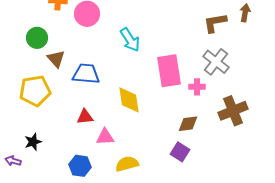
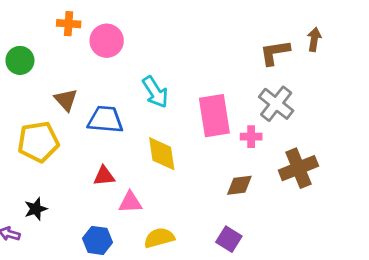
green circle: (37, 38) -> (20, 60), moved
cyan arrow: (130, 40) -> (155, 92), moved
purple square: (180, 152) -> (229, 239), moved

